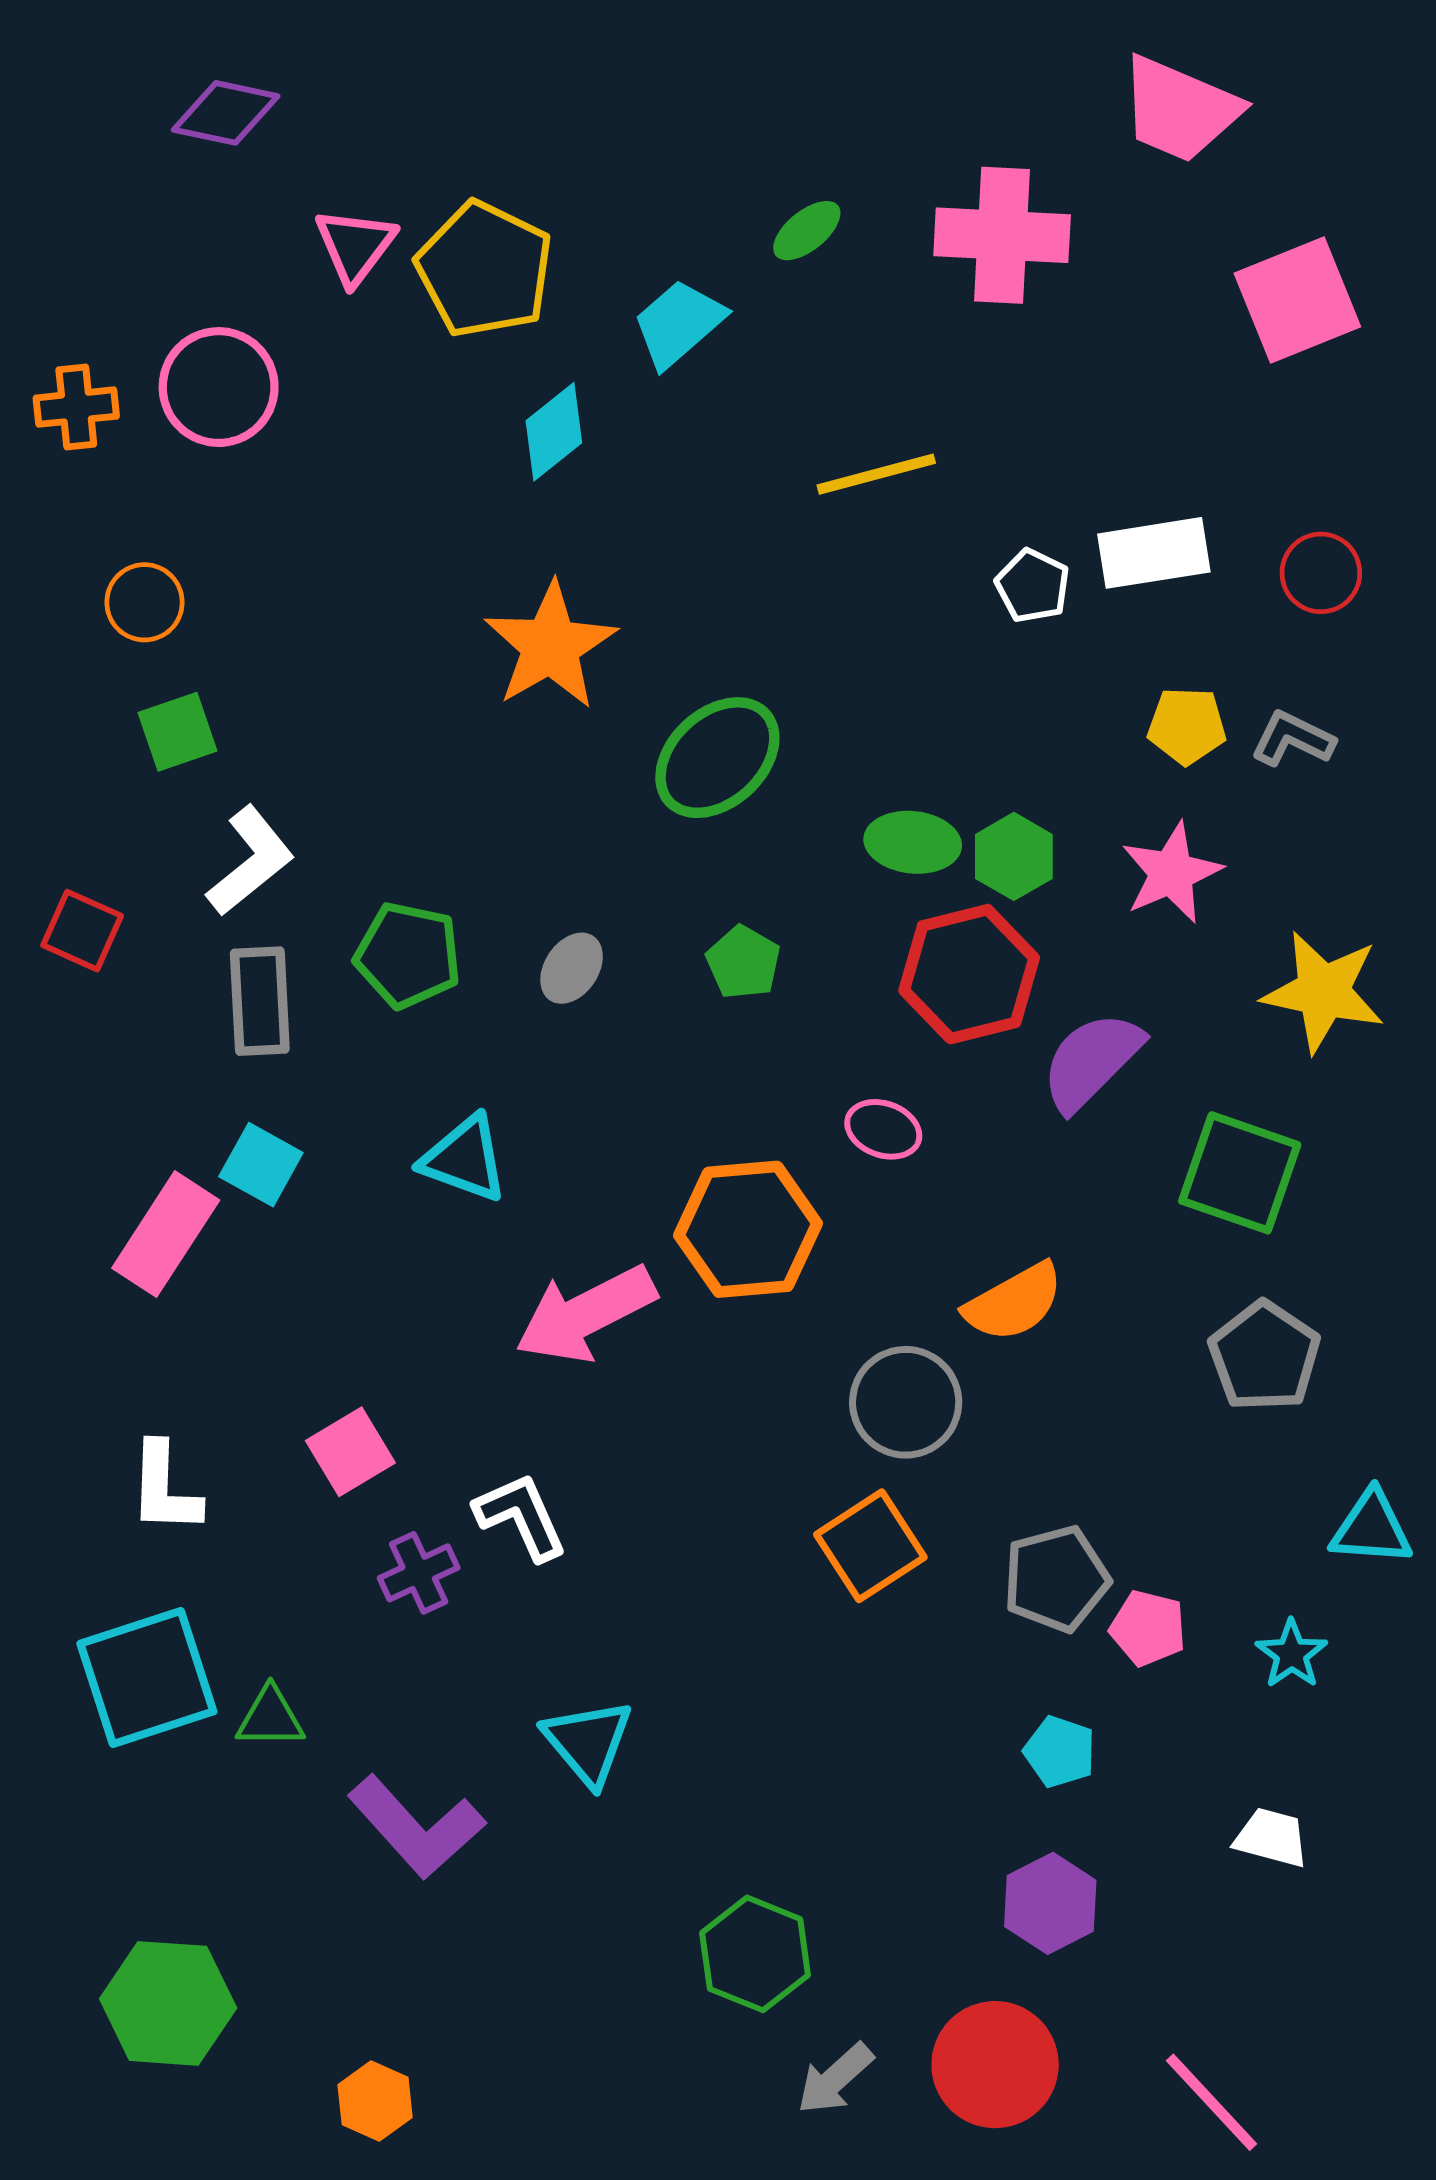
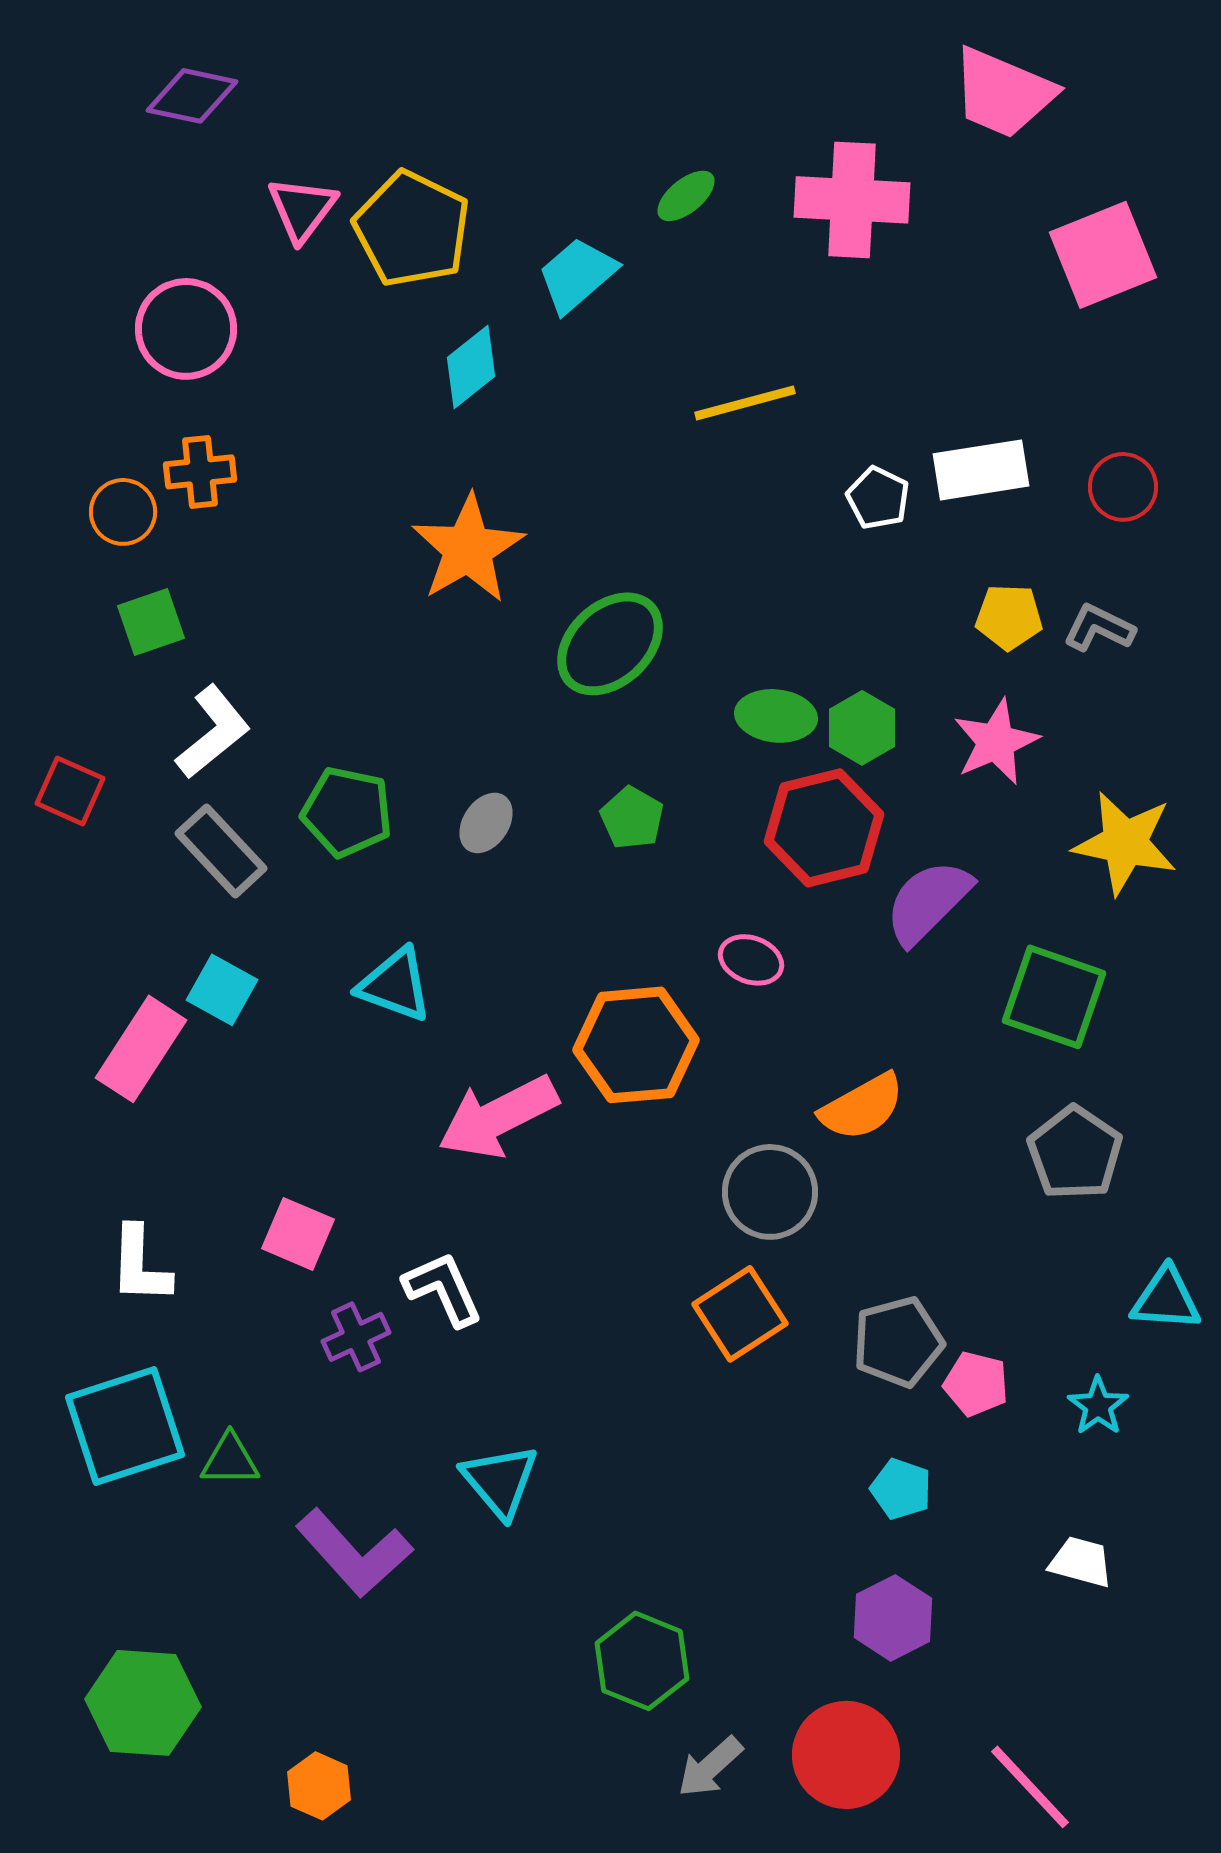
orange cross: (76, 407) -> (200, 472), moved
gray rectangle: (260, 1001) -> (221, 851), turned -40
pink square: (350, 1452) -> (298, 1234), turned -36

